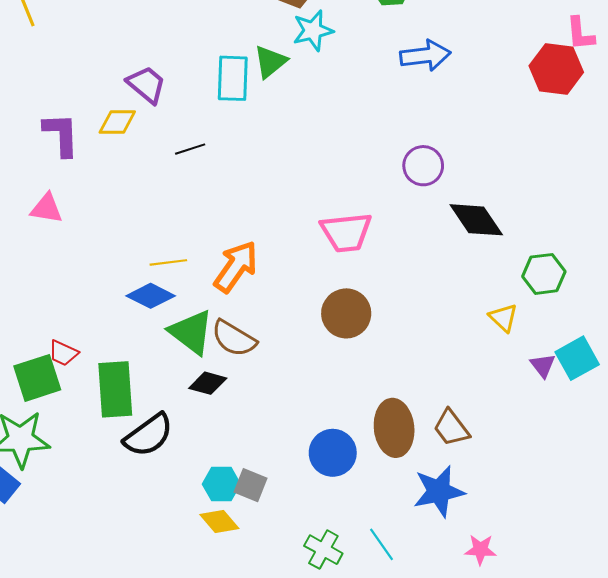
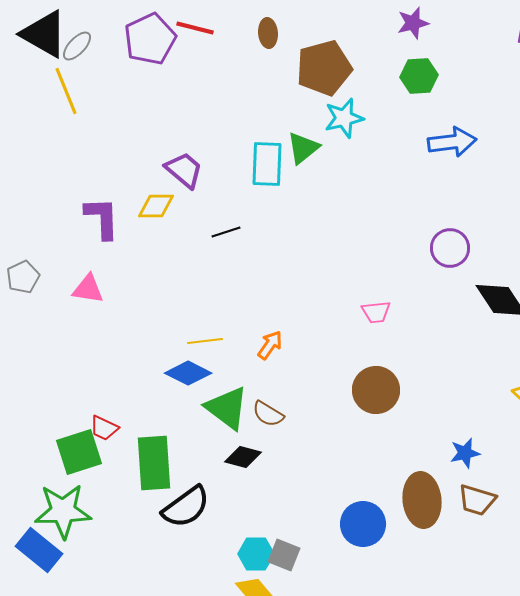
pink trapezoid: (346, 232) -> (376, 312), size x0.6
orange arrow: (236, 267) -> (270, 345), size x0.6
brown semicircle: (234, 338) -> (268, 414), size x0.7
brown trapezoid: (451, 428) -> (477, 500), turned -36
blue star: (439, 491) -> (465, 453), moved, size x0.6

